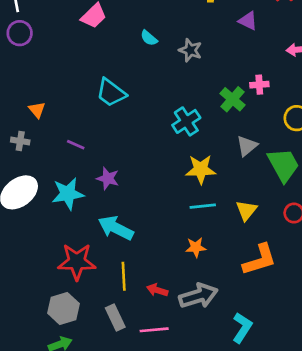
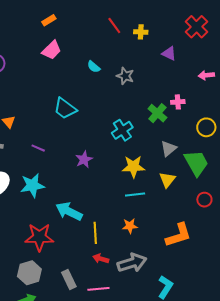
purple star: (108, 178) -> (84, 159), moved, turned 30
yellow triangle: (246, 210) -> (167, 180), moved
yellow line: (124, 276) -> (95, 233), moved

